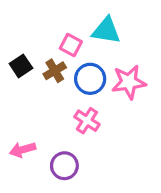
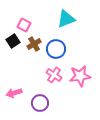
cyan triangle: (106, 31) -> (66, 19), turned -30
pink square: (71, 45) -> (24, 25), moved
pink star: (129, 82) -> (80, 76), moved

